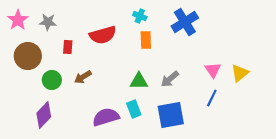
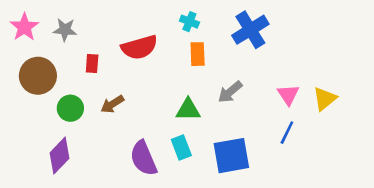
gray arrow: (170, 79) -> (230, 92), moved
purple semicircle: (106, 117) -> (143, 158), turned -96

